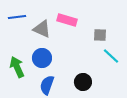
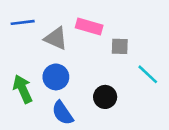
gray square: (100, 35) -> (120, 46), moved
black circle: (83, 82) -> (105, 97), moved
blue semicircle: (47, 85) -> (63, 113), turned -54

